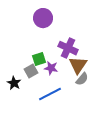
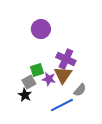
brown triangle: (78, 65) -> (63, 75), moved
black star: (14, 83) -> (25, 95), moved
blue line: (50, 94) -> (62, 105), moved

